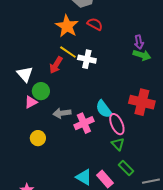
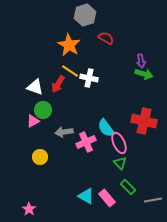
red semicircle: (95, 24) -> (106, 38), moved
white triangle: (25, 74) -> (35, 87), moved, turned -30

